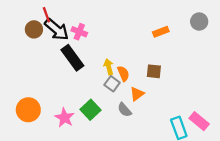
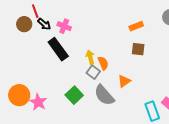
black arrow: (57, 29) -> (44, 24), size x0.6
brown square: (154, 71) -> (138, 49), moved
orange triangle: (137, 94) -> (124, 81), moved
gray semicircle: (124, 110) -> (104, 95), size x1.6
pink star: (65, 118) -> (38, 102), moved

